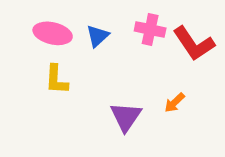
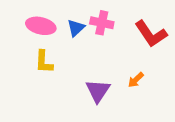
pink cross: (150, 30) -> (102, 23), moved

